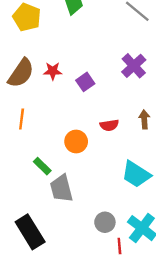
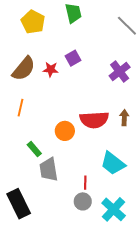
purple square: (85, 82) -> (73, 58), moved
red semicircle: (109, 125) -> (94, 120), size x1.8
red line: (119, 246) -> (85, 183), moved

